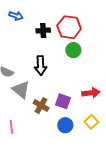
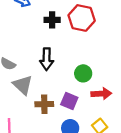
green circle: (73, 50) -> (83, 73), moved
brown cross: (41, 106) -> (44, 104), turned -35

